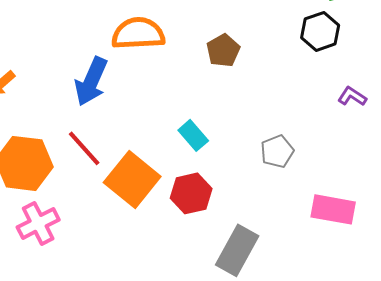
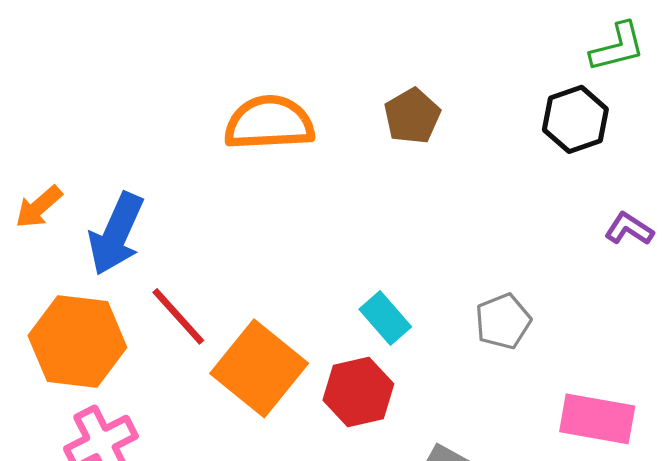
brown pentagon: (223, 50) -> (412, 116), moved
blue arrow: (91, 81) -> (116, 234), moved
cyan rectangle: (193, 135) -> (385, 318), moved

